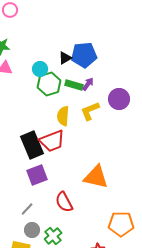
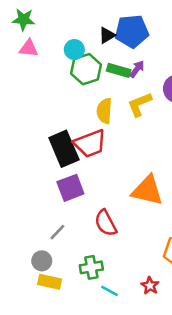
gray circle: (32, 230) -> (42, 261), moved
green cross: (53, 236) -> (91, 267), turned 30

